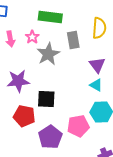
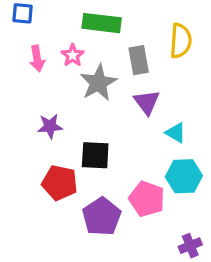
purple triangle: (97, 65) -> (147, 102), moved
purple star: (18, 81) -> (50, 126), size x0.7
pink pentagon: (78, 126) -> (147, 199), turned 30

